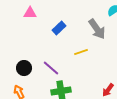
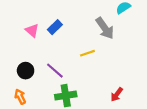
pink triangle: (30, 13) -> (32, 30), moved, turned 40
blue rectangle: (59, 28) -> (55, 27), moved

